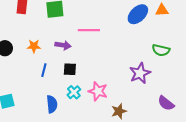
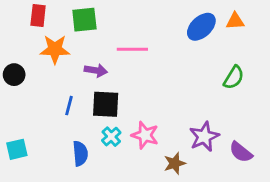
orange star: (34, 46) -> (55, 49), moved, size x1.5
green semicircle: (161, 50) -> (234, 77), turned -72
black square: (70, 69) -> (106, 104), size x1.5
purple star: (140, 73) -> (204, 137), moved

